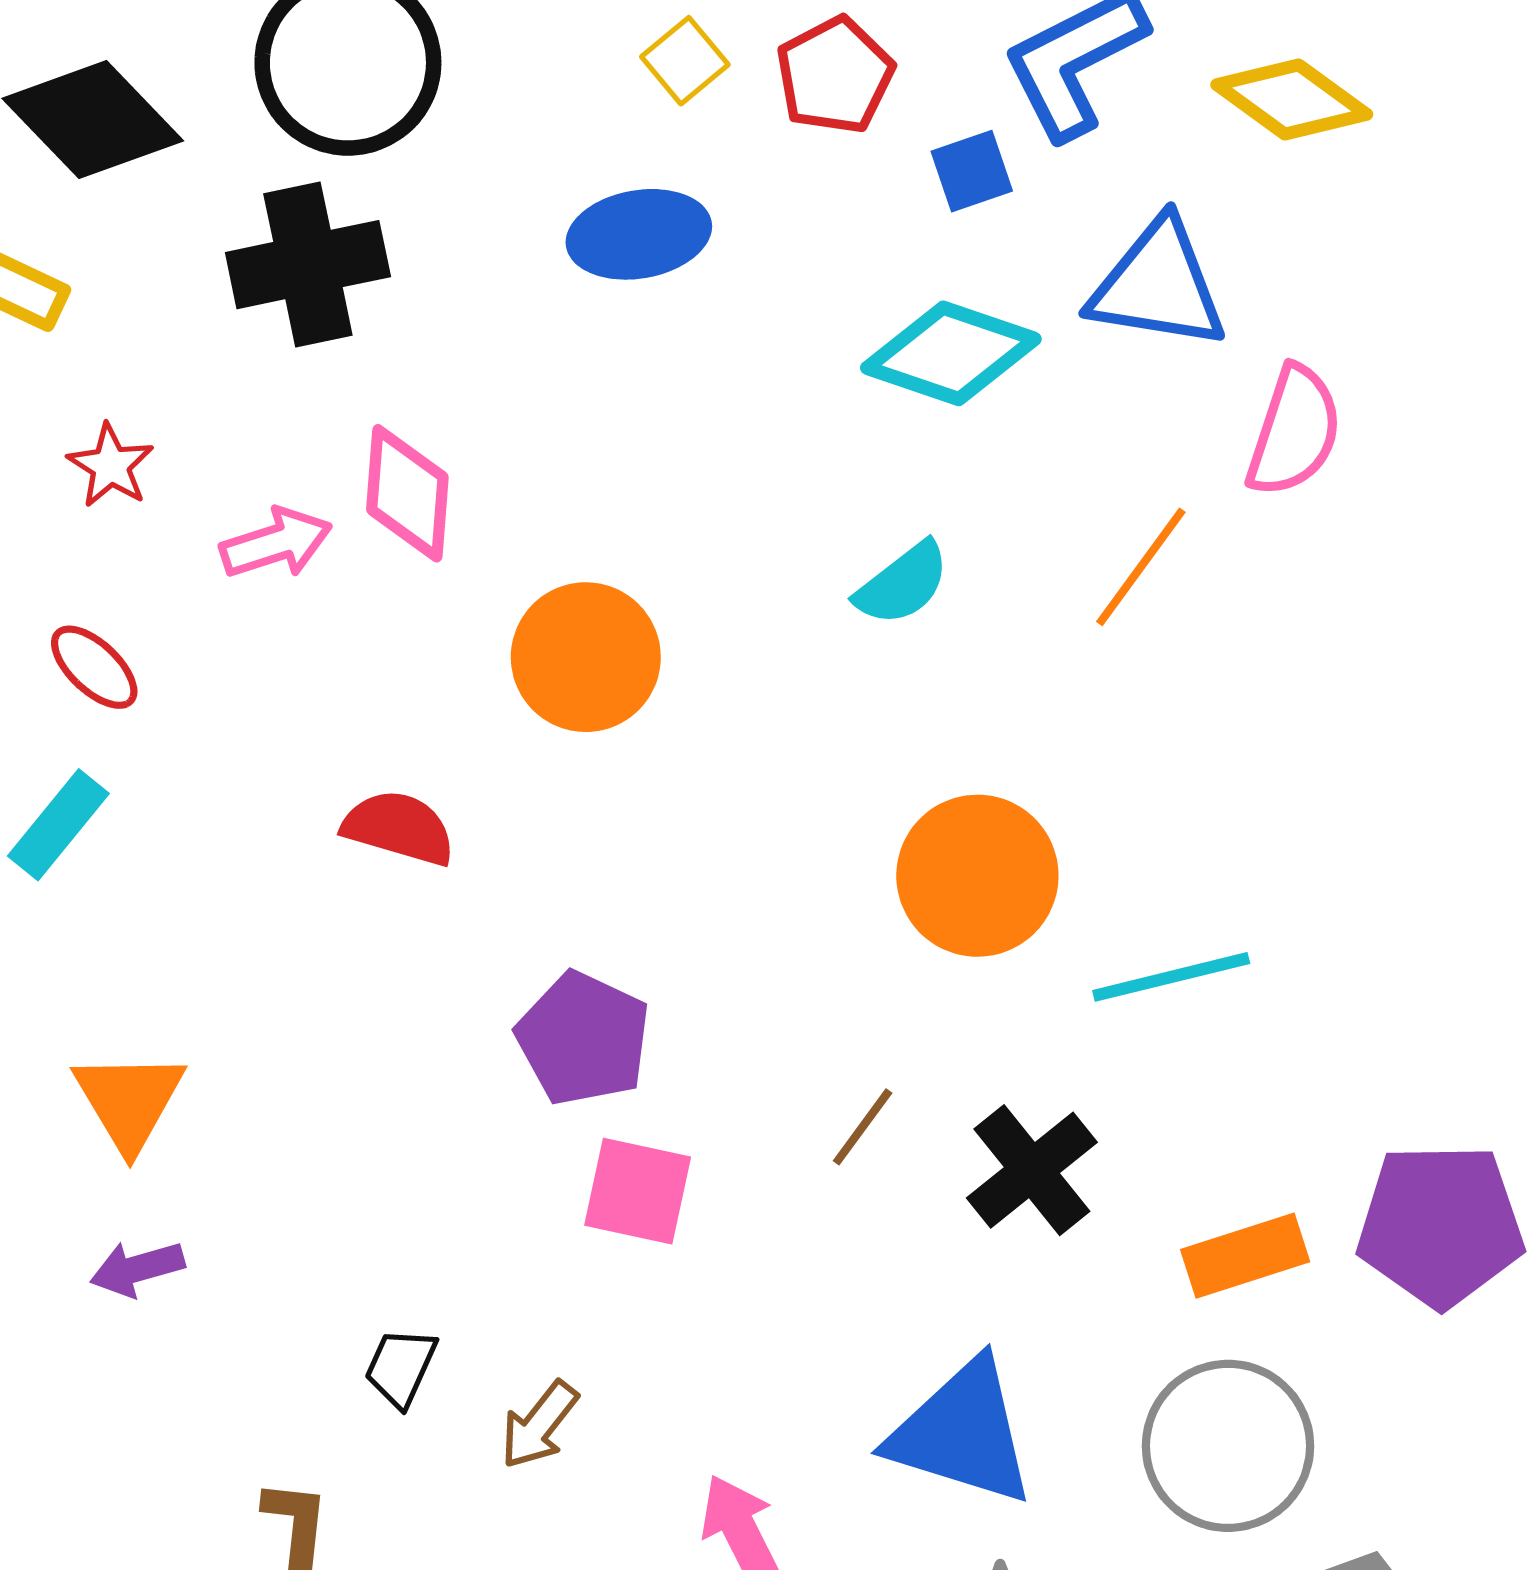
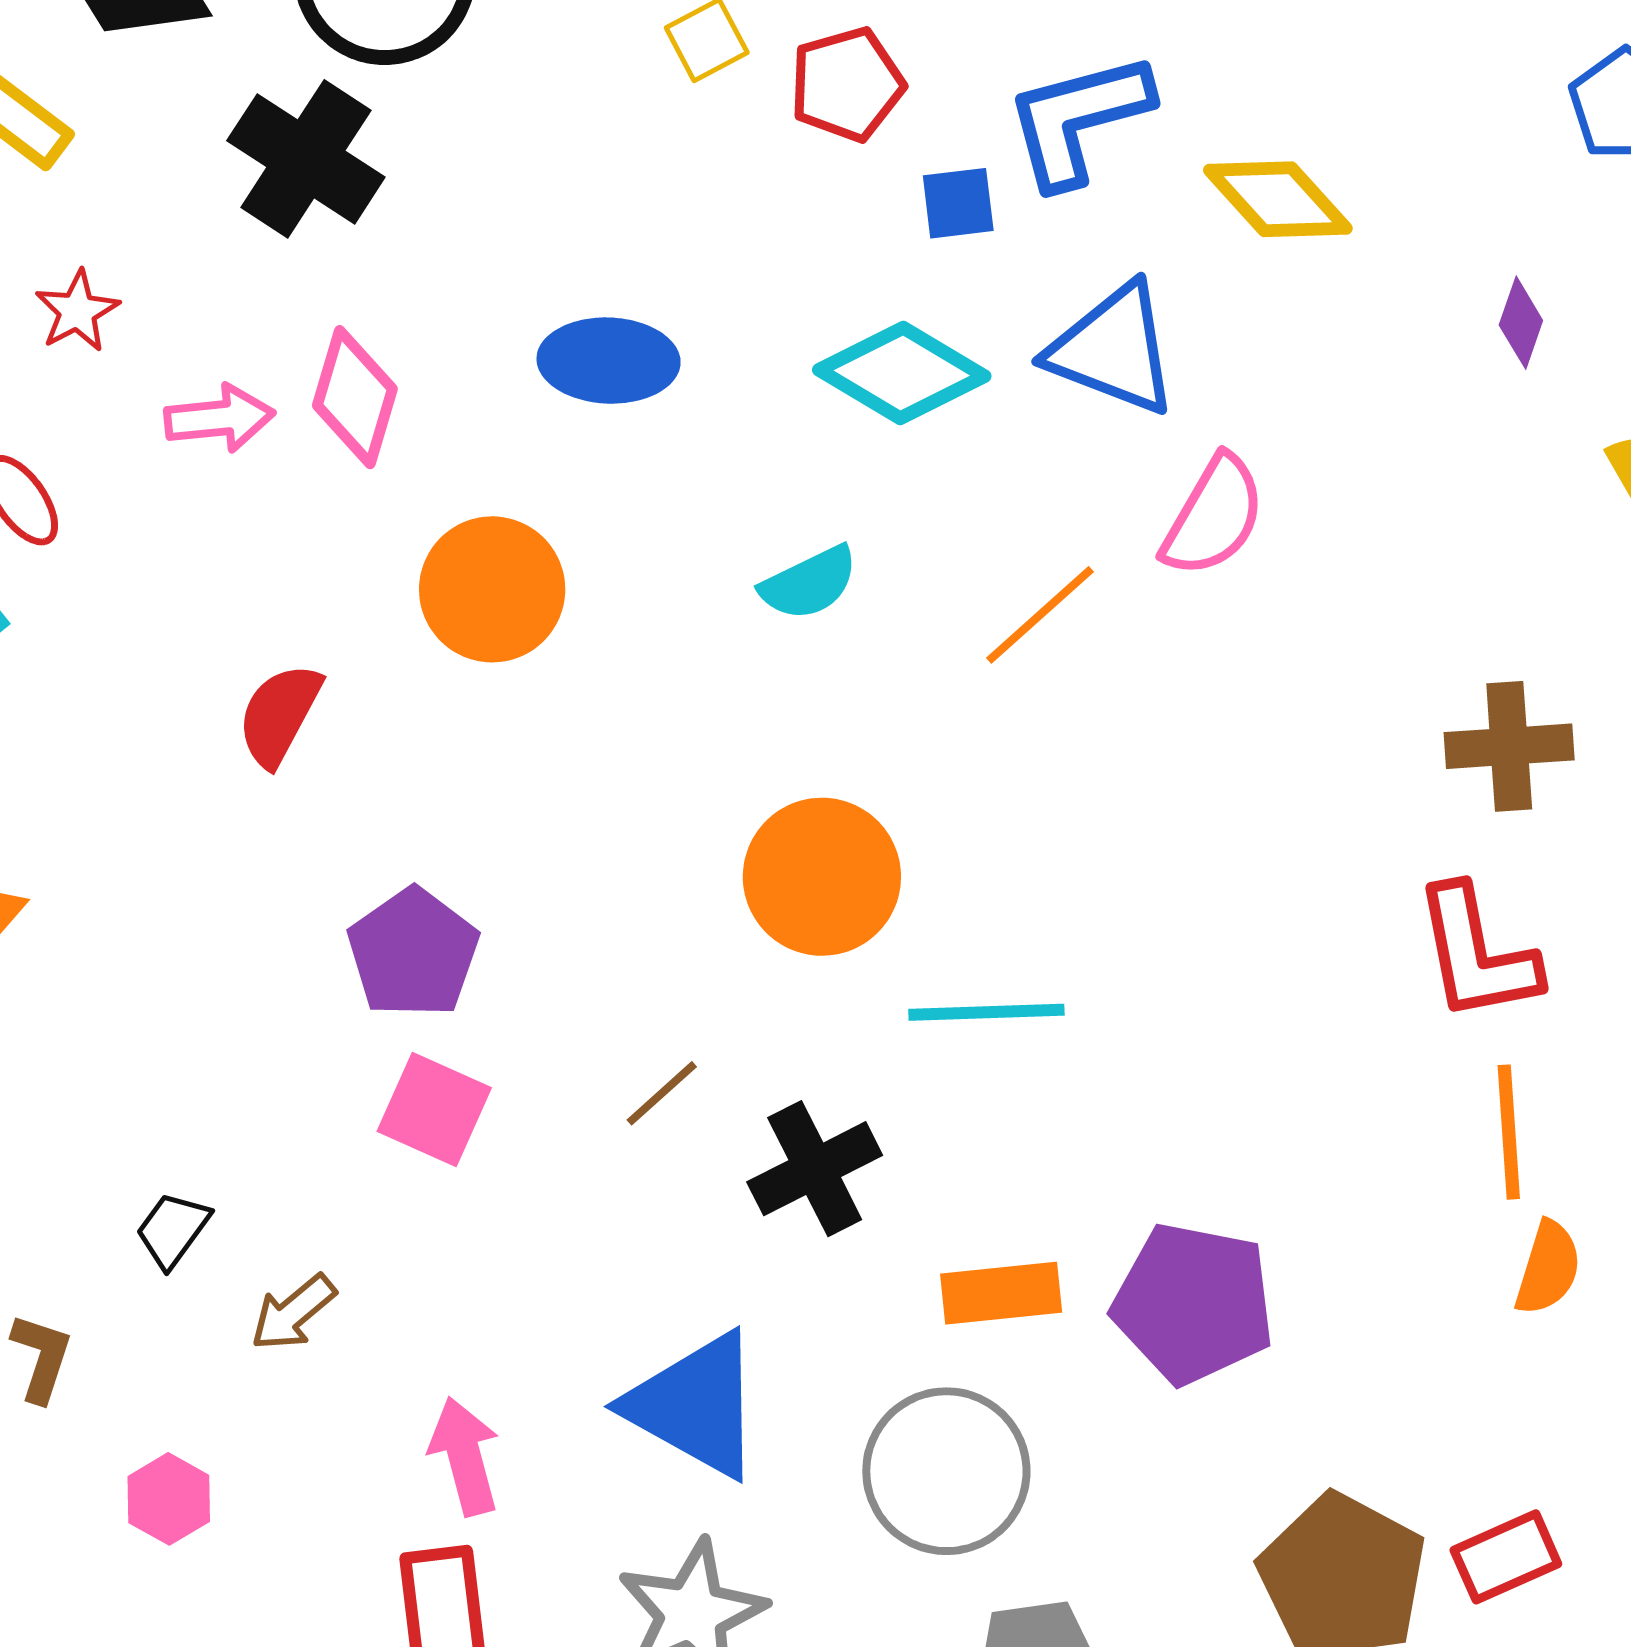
blue ellipse: (639, 234) -> (609, 361), moved
black cross: (308, 265) -> (306, 159), turned 33
red semicircle: (399, 828) -> (279, 715), turned -90

